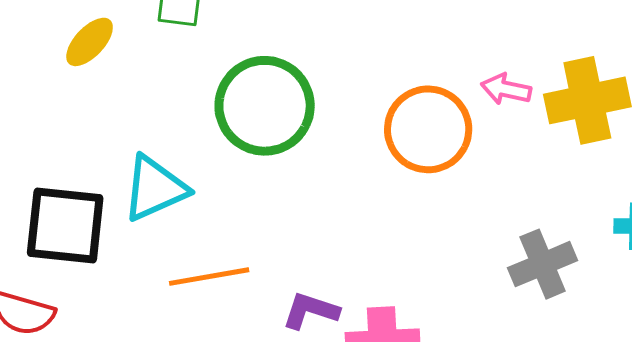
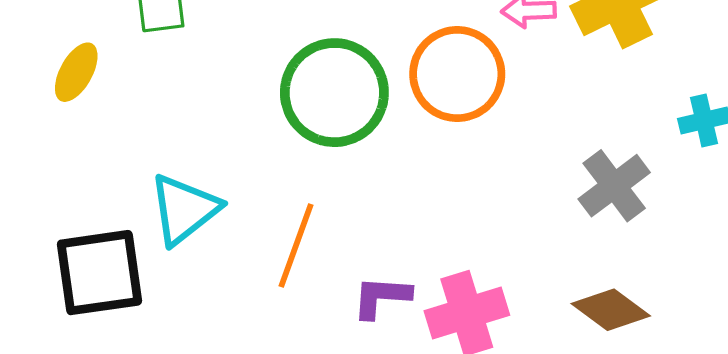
green circle: (265, 106) -> (334, 93), moved
orange line: (209, 277) -> (296, 246), moved, turned -46

